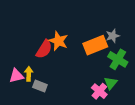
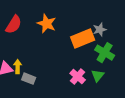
orange star: (58, 41) -> (47, 24), moved
red semicircle: (44, 49) -> (14, 25), moved
pink cross: (99, 91) -> (78, 77), moved

